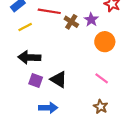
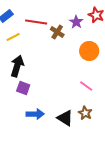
purple star: (91, 20) -> (76, 22), moved
black arrow: (29, 57) -> (17, 66), turned 105
black triangle: (59, 79) -> (65, 118), moved

